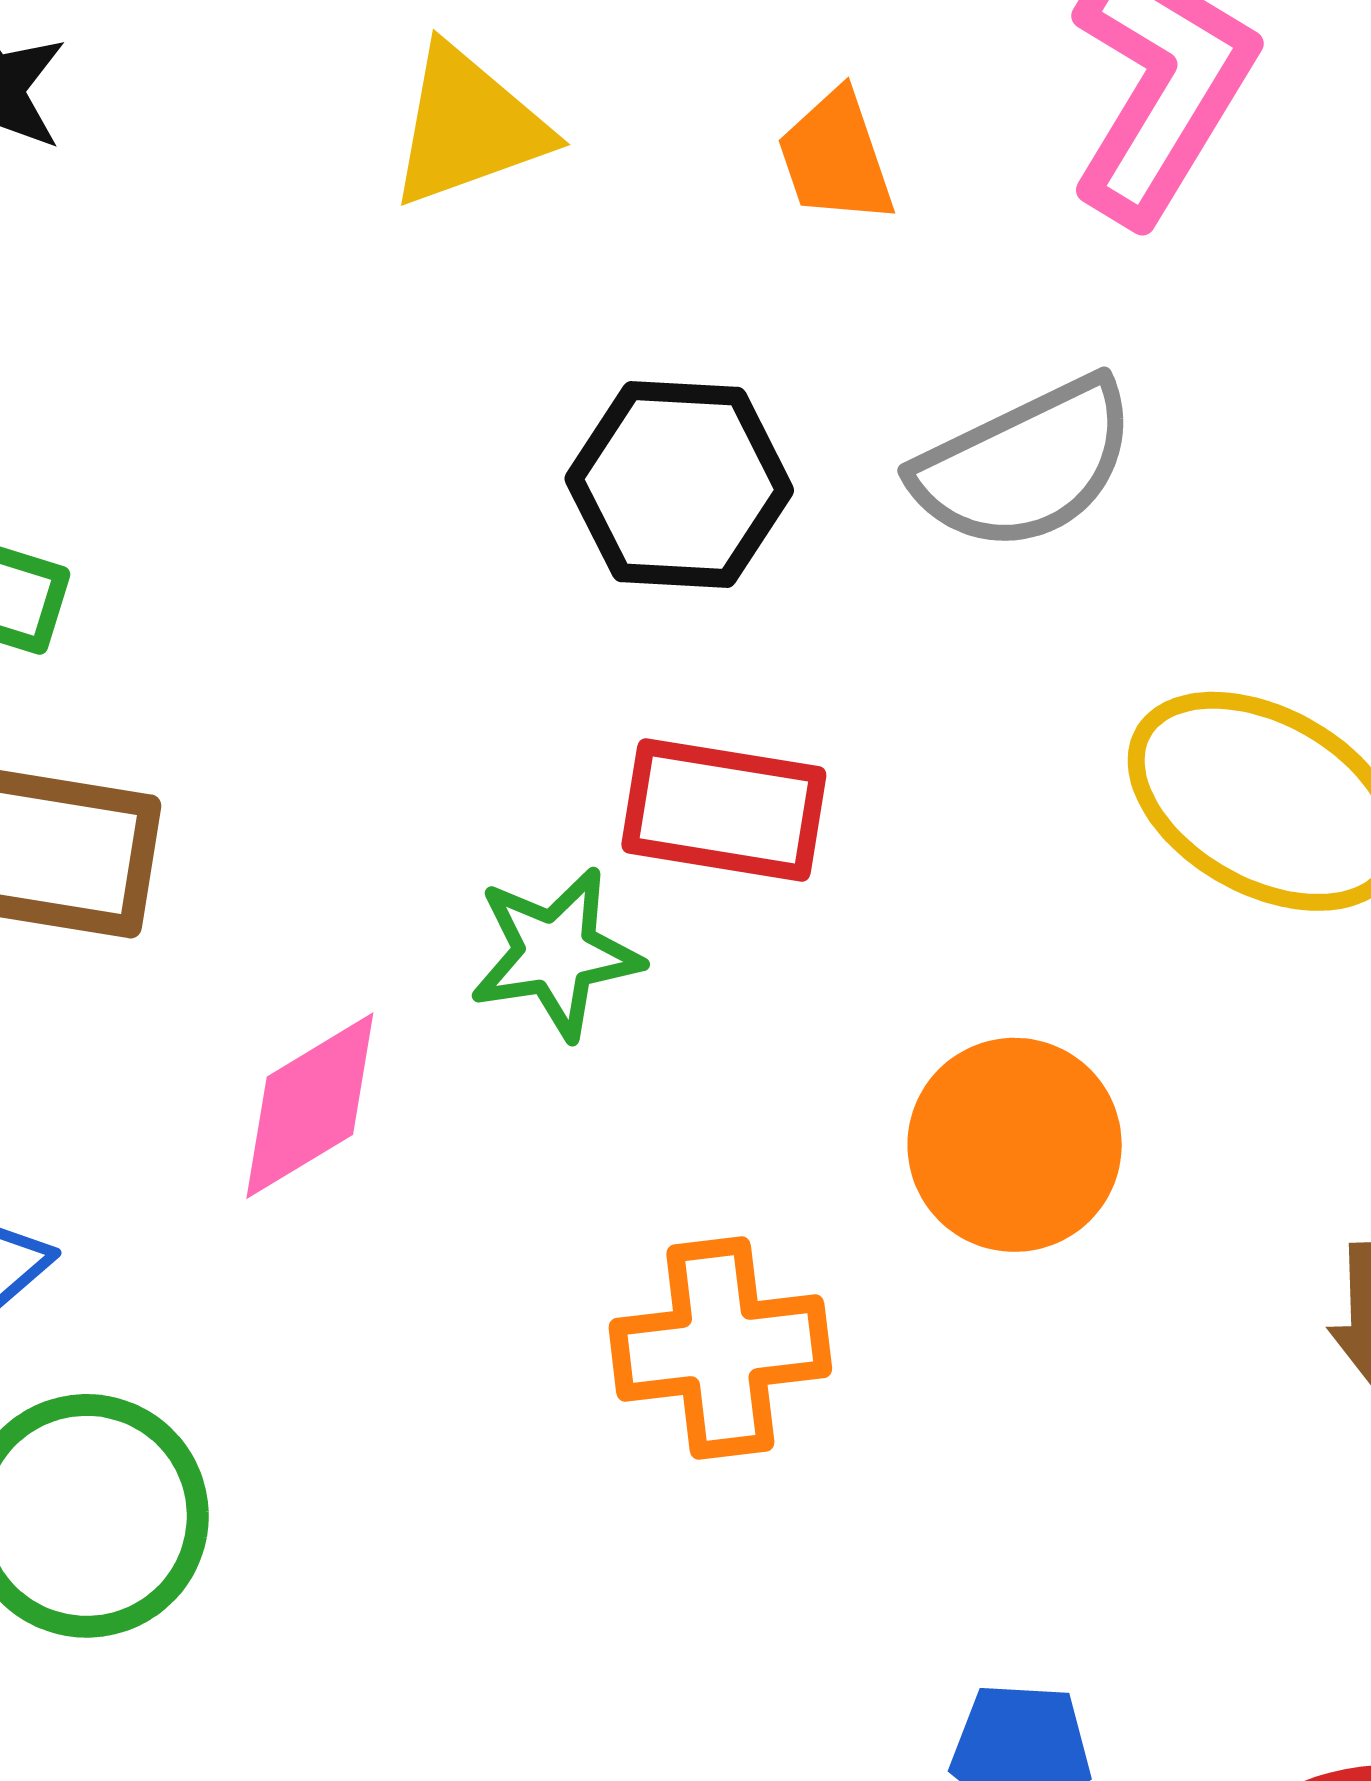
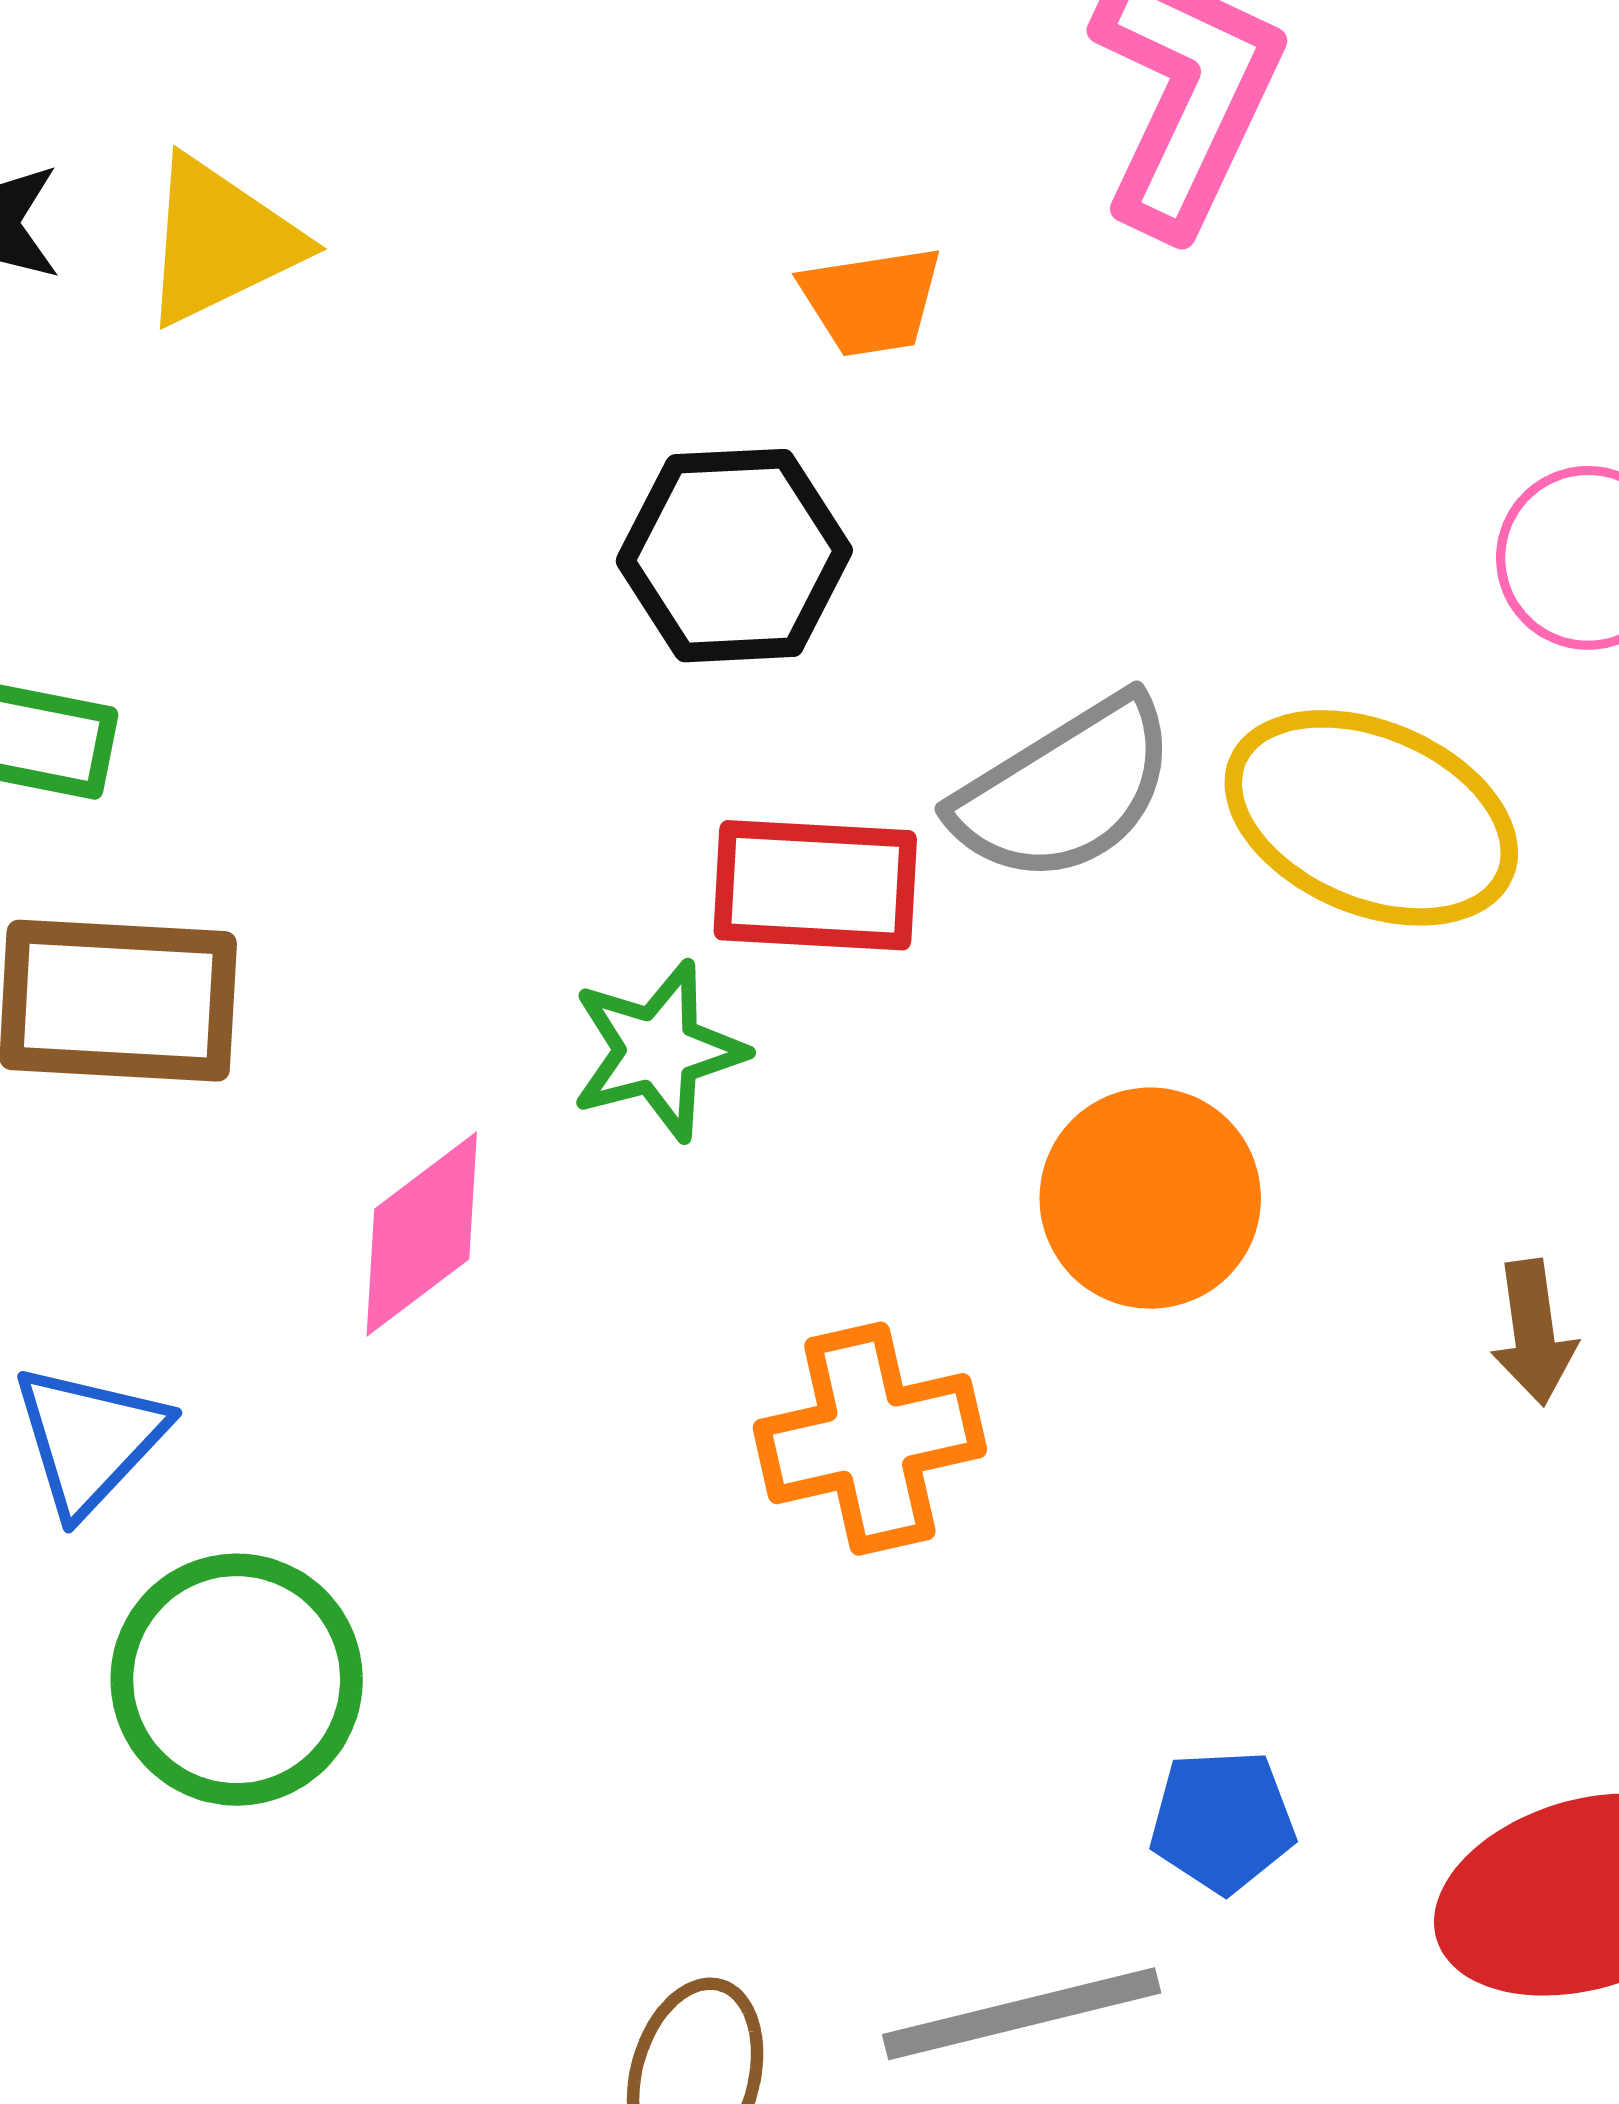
yellow triangle: (468, 126) -> (220, 241), moved
orange trapezoid: (836, 157) -> (872, 301), moved, turned -74
gray semicircle: (1025, 465) -> (1065, 790), moved

